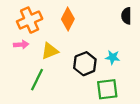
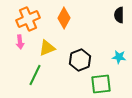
pink arrow: (21, 45) -> (20, 42), turned 88
cyan star: (113, 57) -> (119, 57), moved

